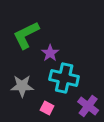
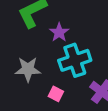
cyan cross: (64, 78) -> (75, 60), turned -32

